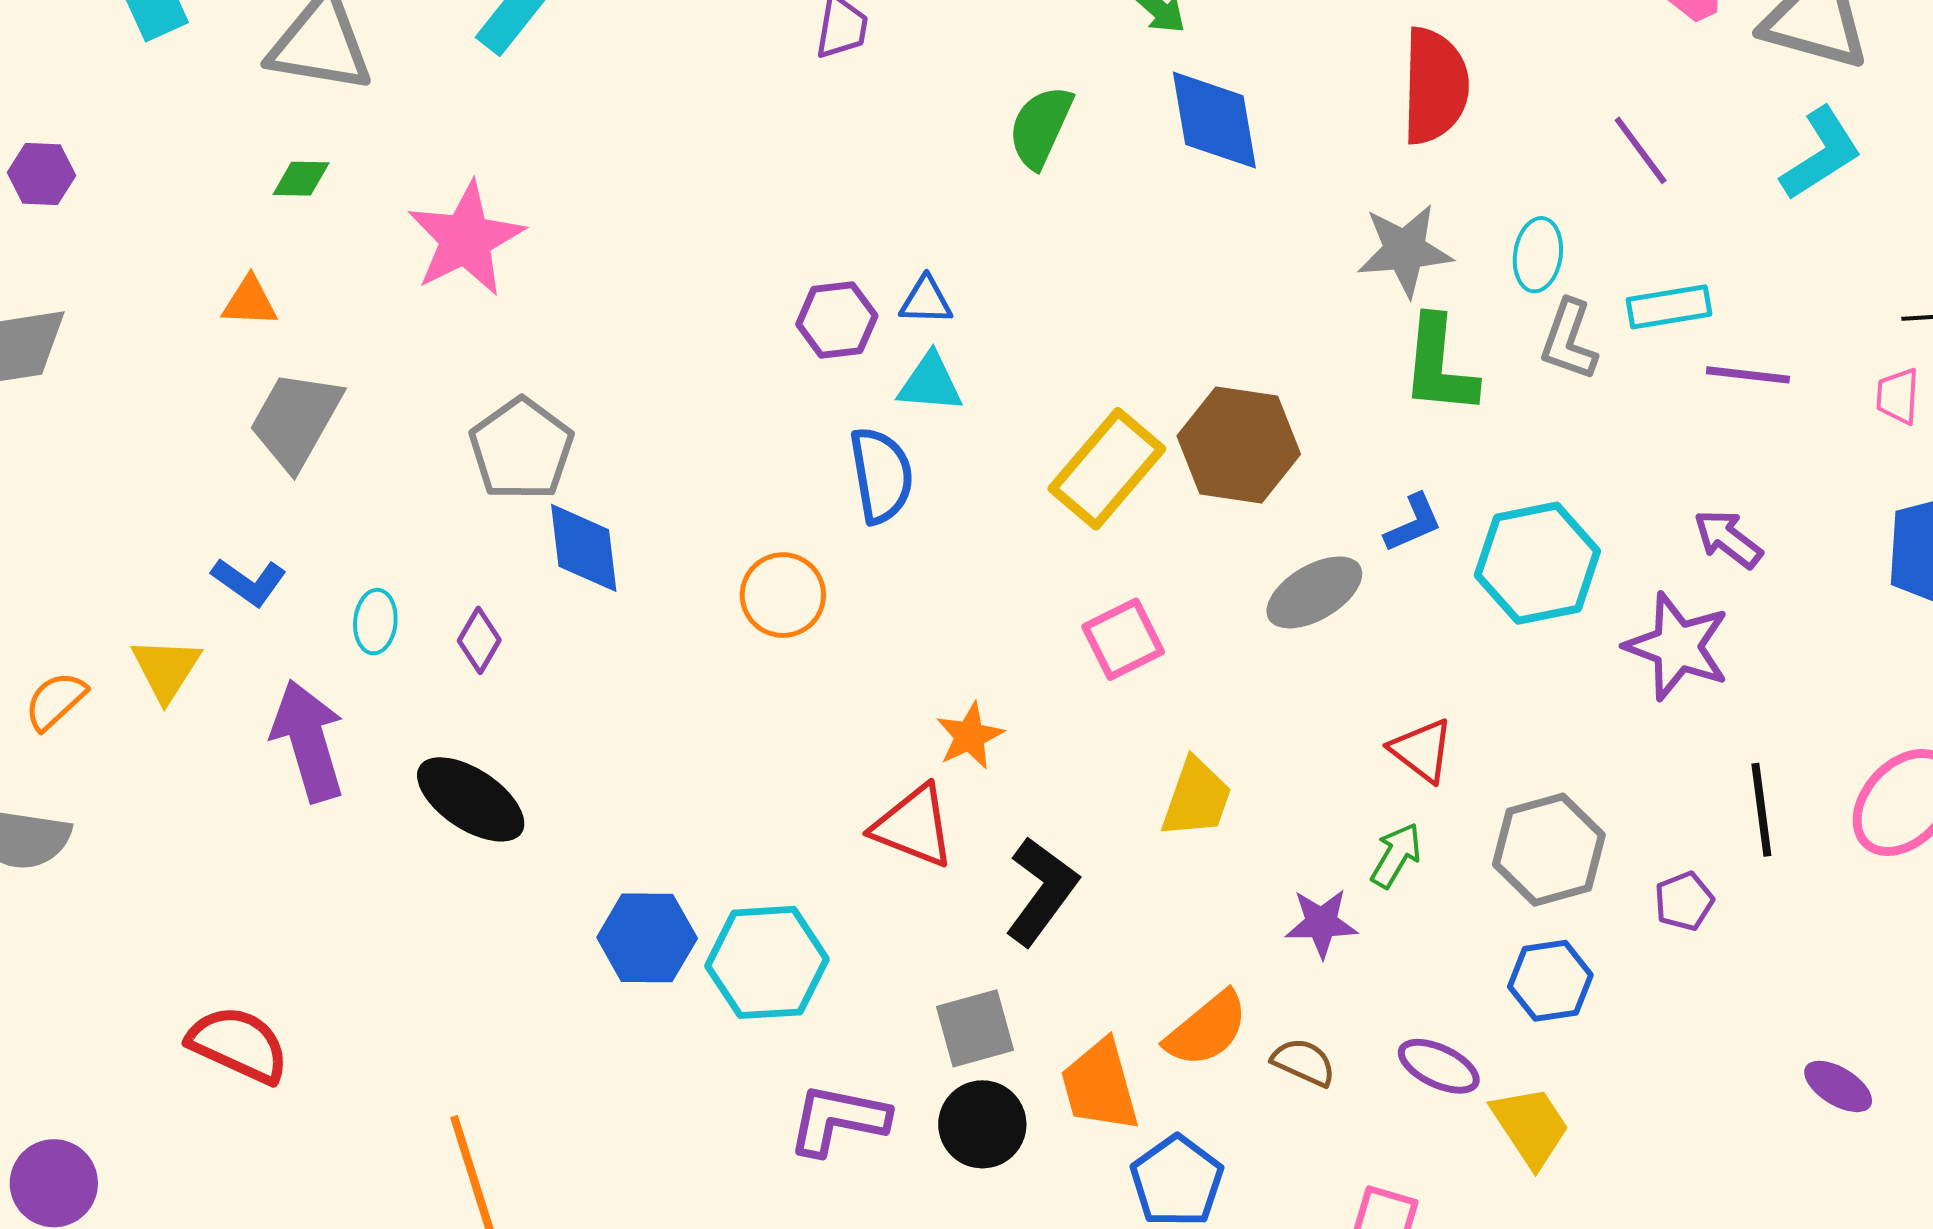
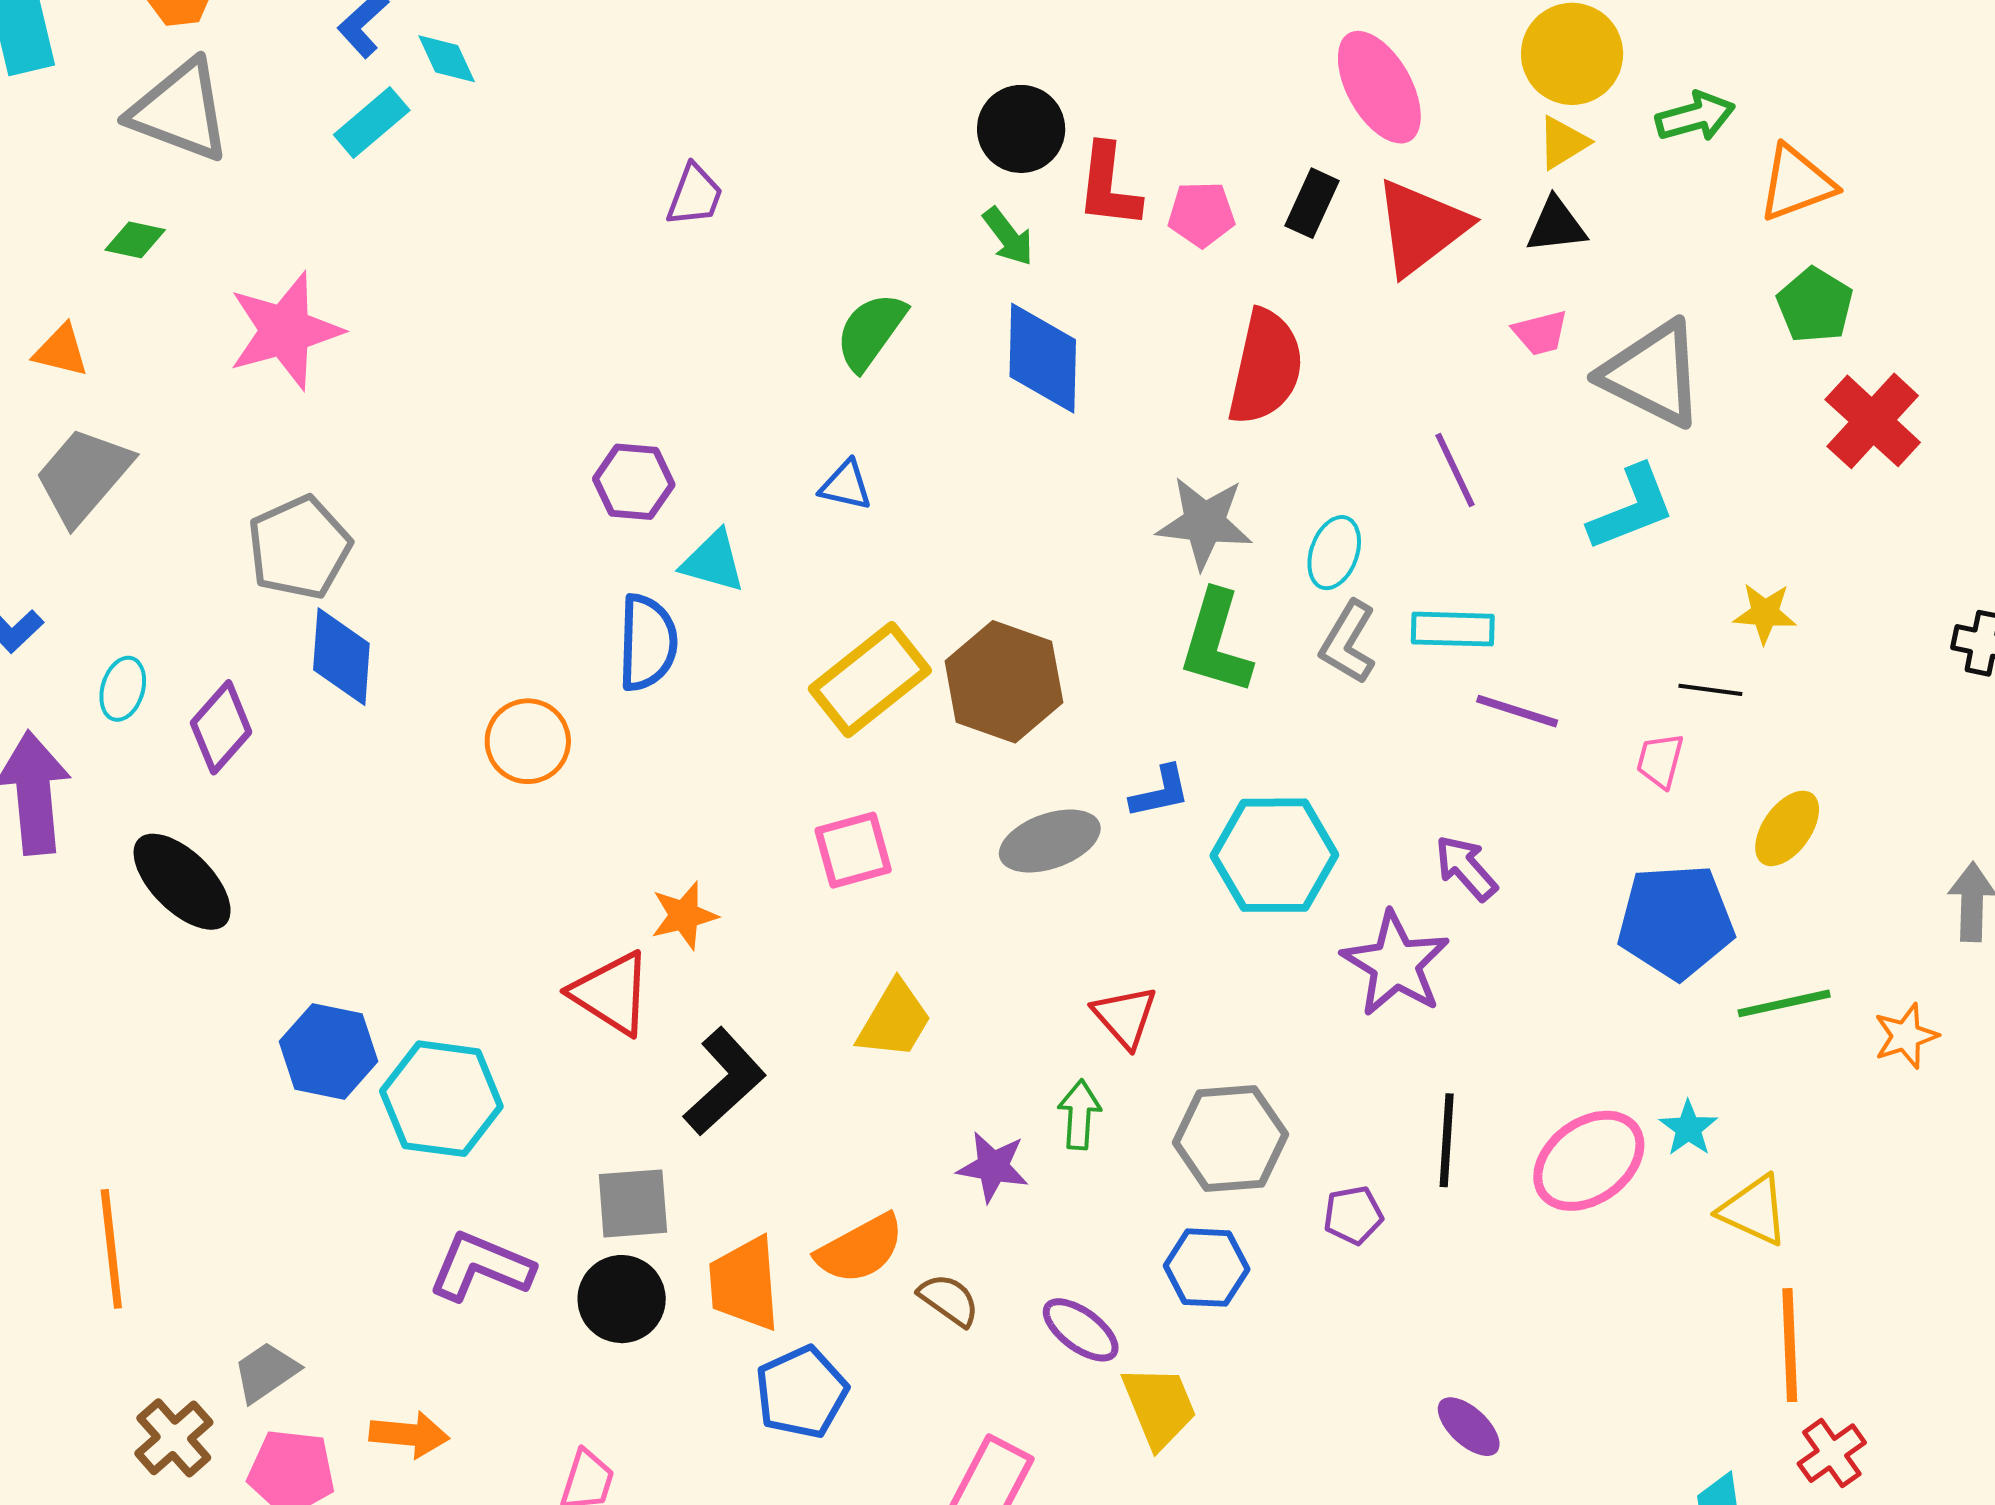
blue triangle: (926, 301) -> (846, 485), moved
purple diamond: (479, 640) -> (221, 727), size x1.4
green arrow: (1396, 855) -> (1079, 1115), turned -38

